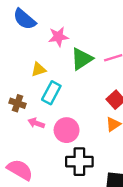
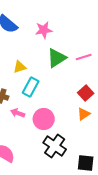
pink star: (58, 37) -> (44, 30), moved
black cross: (79, 162) -> (55, 146), turned 35

